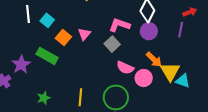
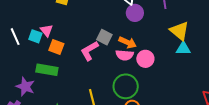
pink L-shape: (119, 25) -> (89, 51), moved, turned -30
pink triangle: (84, 34) -> (47, 30), moved
orange arrow: (154, 60) -> (128, 42), moved
yellow triangle: (170, 72) -> (179, 31), moved

